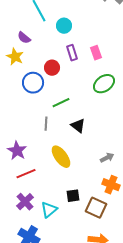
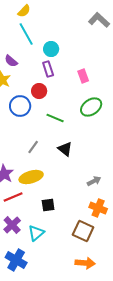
purple rectangle: (72, 53) -> (48, 69), moved
green line: (61, 103) -> (55, 118), moved, turned 48
gray line: (46, 124) -> (33, 147), turned 32
yellow ellipse: (61, 157) -> (31, 177), moved, turned -70
black square: (73, 196) -> (48, 205), moved

